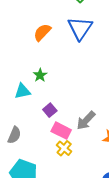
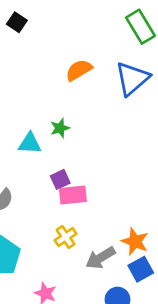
gray arrow: (86, 120) -> (100, 258), moved
pink rectangle: (61, 131) -> (73, 195), moved, turned -48

